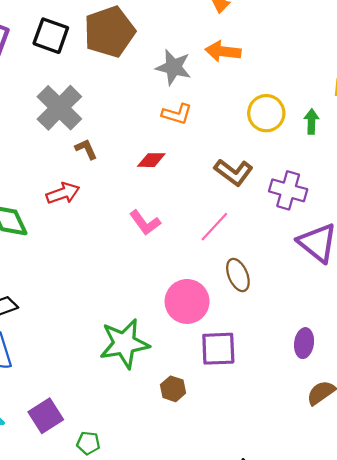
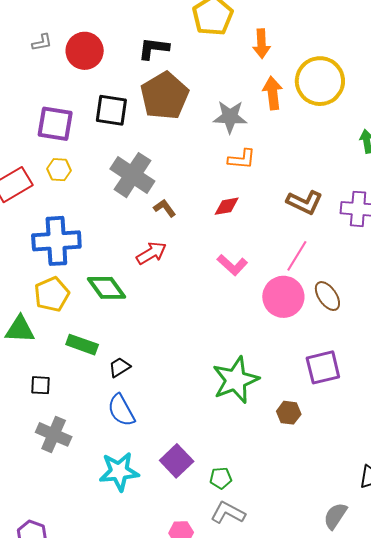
orange arrow: (223, 51) -> (273, 93), turned 88
yellow circle: (266, 113) -> (320, 81), moved, size x1.4
pink circle: (187, 301) -> (283, 297), moved

